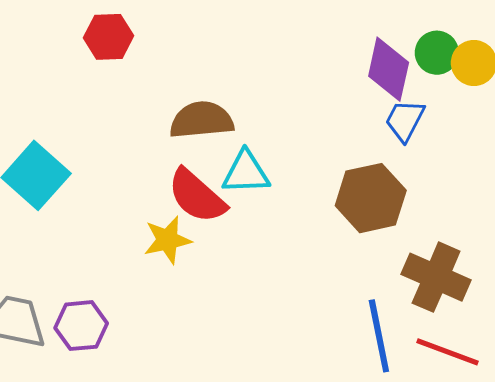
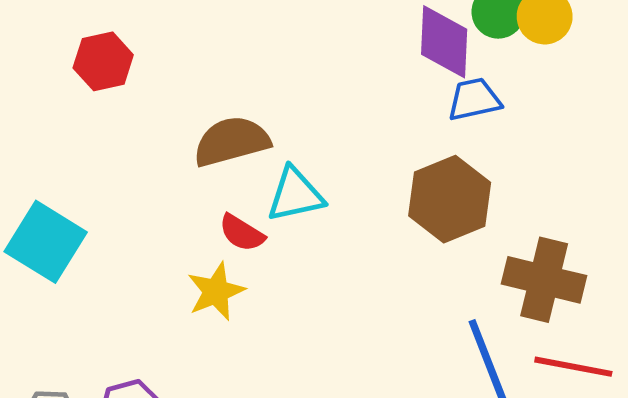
blue trapezoid: (405, 120) -> (474, 99), turned 60
red semicircle: (197, 196) -> (242, 233), size x0.6

